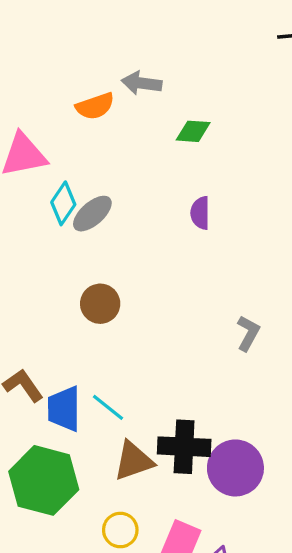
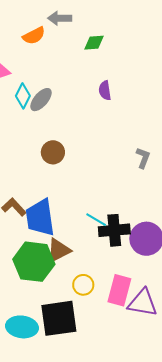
cyan line: (108, 407) -> (96, 220), moved
blue trapezoid: (64, 409) -> (40, 218), size x1.4
brown triangle: (134, 461) -> (59, 250), moved

